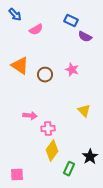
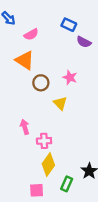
orange triangle: (20, 66) -> (25, 60), moved
yellow triangle: (84, 111) -> (60, 103), moved
pink arrow: (30, 116) -> (25, 127), turned -112
pink square: (17, 175) -> (37, 190), moved

